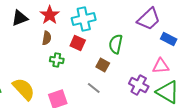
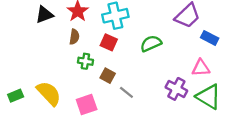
green semicircle: (116, 44) -> (151, 43), turned 54
brown square: (103, 65) -> (108, 76), moved

